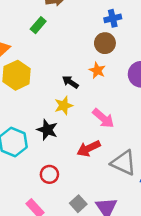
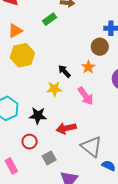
pink arrow: (103, 118) -> (86, 96), moved
black star: (47, 130) -> (38, 116), moved, turned -30
gray square: (78, 204) -> (49, 158), moved

